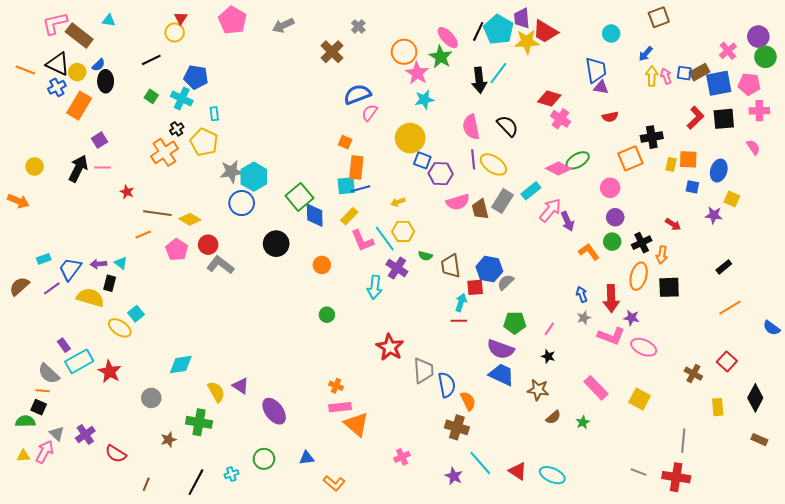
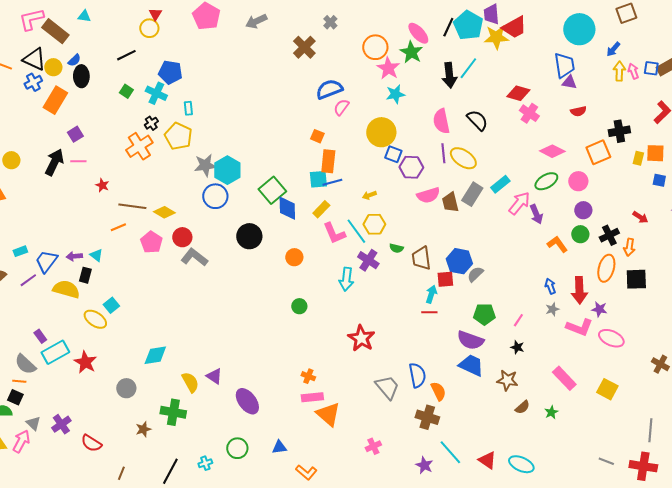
red trapezoid: (545, 31) -> (514, 27), turned -60
cyan circle: (611, 33) -> (579, 29), size x1.8
green ellipse: (578, 160) -> (546, 181), moved
pink diamond: (558, 169) -> (552, 151), moved
gray trapezoid: (423, 371) -> (387, 387), moved, turned -36

